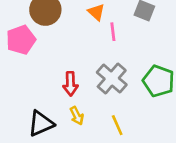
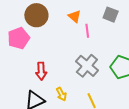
red arrow: (70, 84) -> (41, 71), moved

